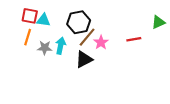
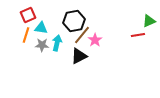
red square: (30, 16) -> (28, 15), turned -35
cyan triangle: (44, 20) -> (41, 28), moved
red line: (134, 39) -> (138, 35), moved

